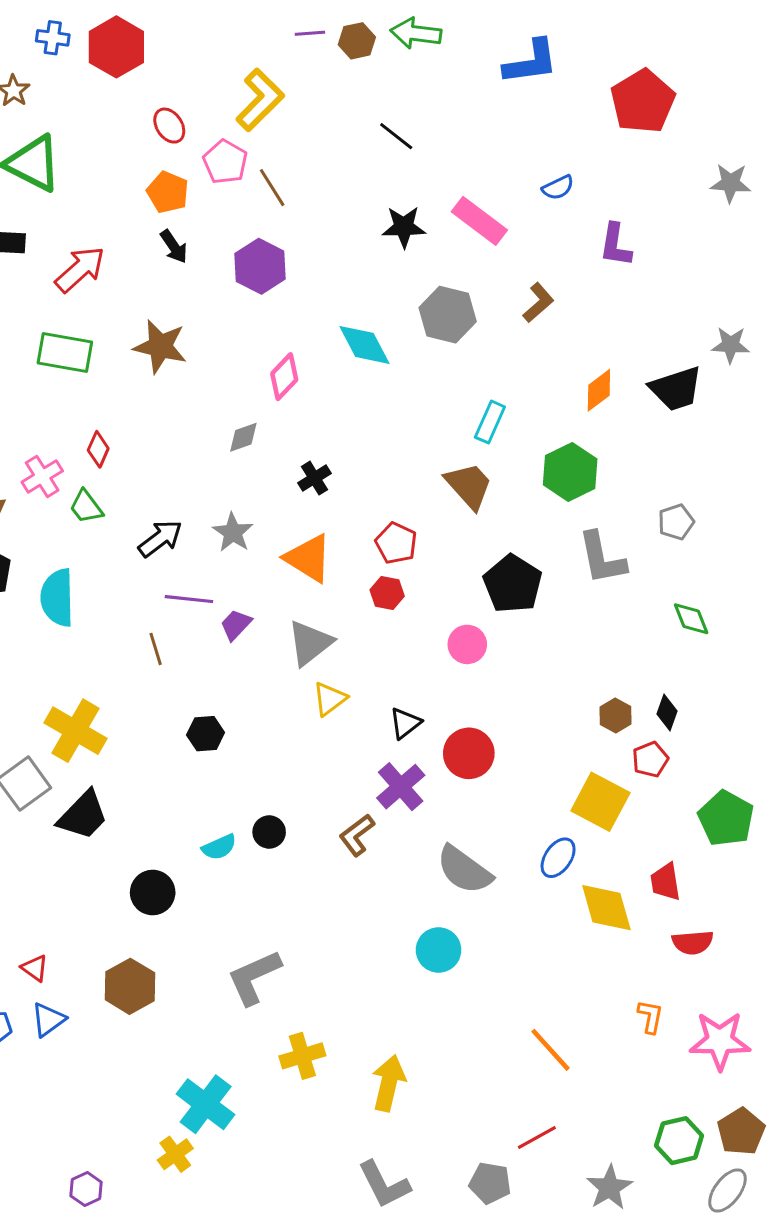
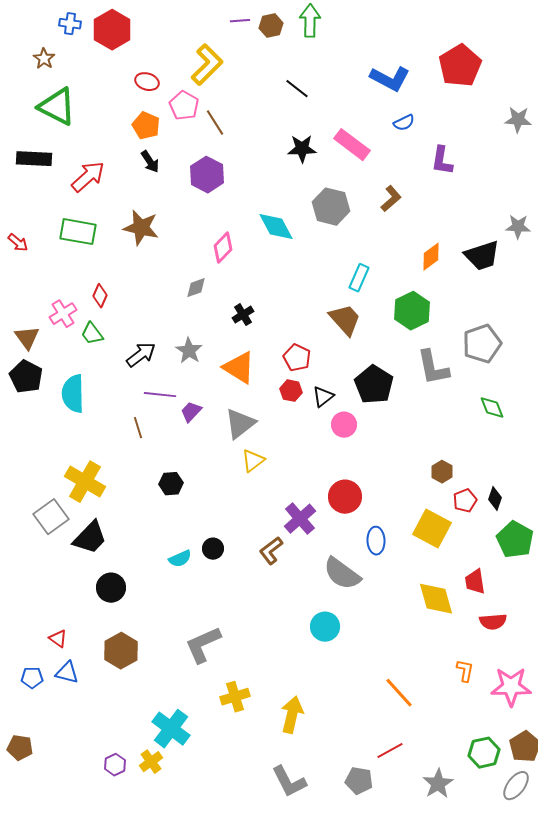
green arrow: (416, 33) -> (310, 21), turned 84
blue L-shape: (531, 62) -> (390, 79), moved, turned 36
red ellipse: (169, 126) -> (147, 82), turned -40
gray pentagon: (676, 522) -> (482, 344), size x1.6
black diamond: (667, 712) -> (495, 499), moved
black triangle: (405, 723) -> (323, 397), moved
blue ellipse: (558, 858) -> (376, 541), moved, turned -36
black circle: (153, 892) -> (111, 588), moved
blue triangle: (48, 1020) -> (67, 673), turned 50
purple hexagon: (86, 1189) -> (115, 765), moved

